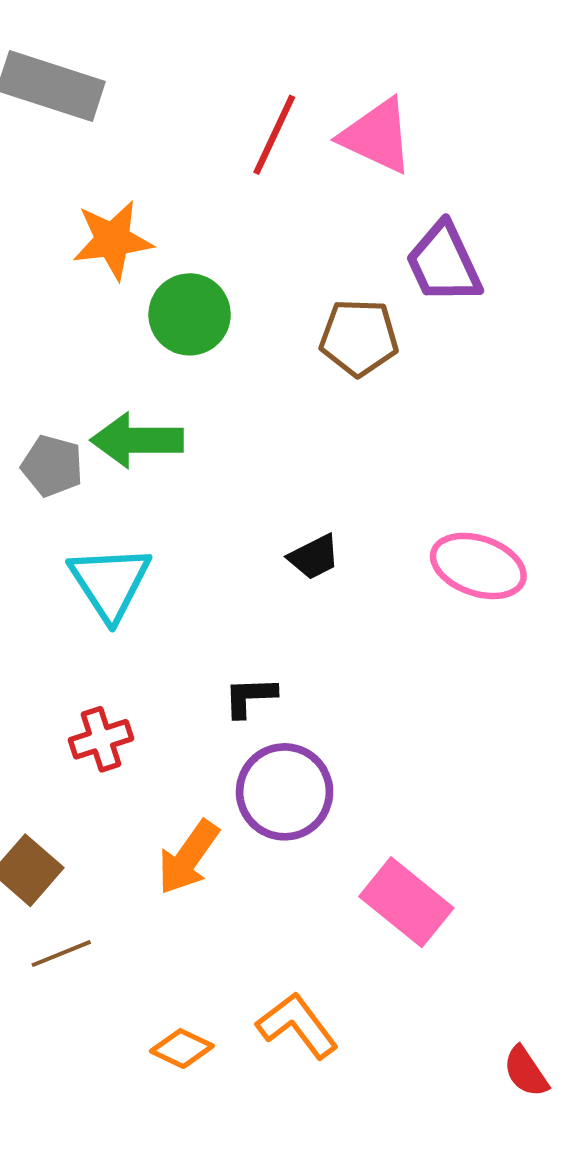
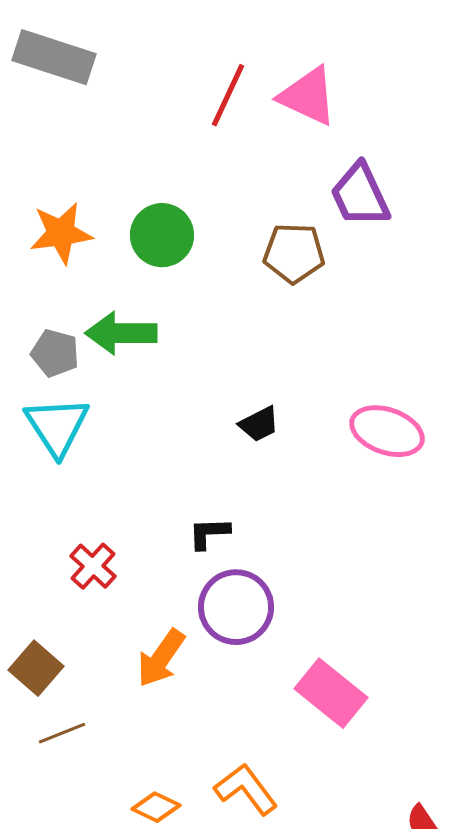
orange star: (113, 240) -> (61, 233), moved
cyan triangle: (110, 583) -> (57, 426), moved
red cross: (101, 739) -> (93, 566), turned -30

